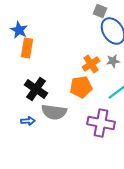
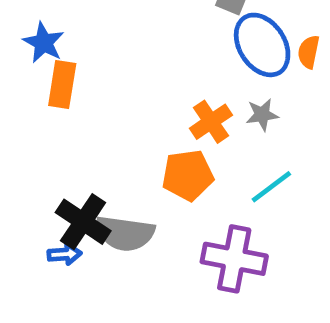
black cross: (36, 89) -> (83, 222), moved

